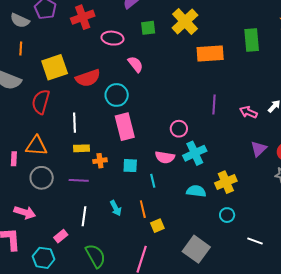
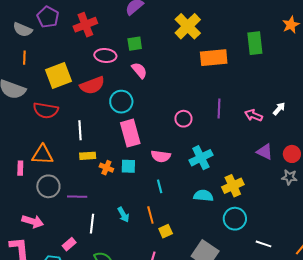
green square: (148, 28) -> (135, 44), moved
pink ellipse: (112, 38) -> (105, 55), moved
red semicircle: (41, 102) -> (46, 110), turned -95
pink circle: (179, 129) -> (183, 119), moved
purple triangle: (259, 149) -> (265, 152), turned -48
pink semicircle: (165, 157) -> (161, 156), moved
orange cross: (100, 161) -> (106, 168), turned 32
cyan square: (130, 166) -> (128, 166), moved
purple line: (79, 180) -> (77, 197), moved
cyan circle: (227, 215) -> (235, 219), size x1.5

